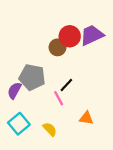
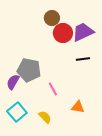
brown circle: (58, 47) -> (52, 18), moved
black line: (66, 85) -> (83, 59), moved, turned 40

